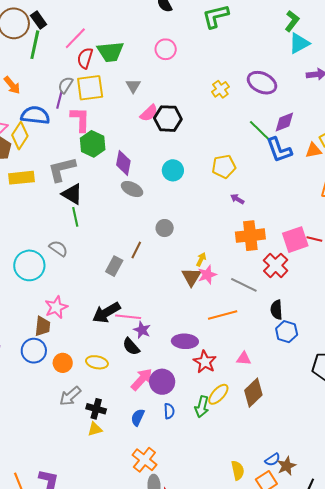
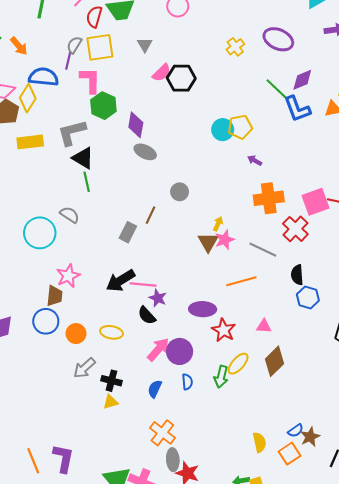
cyan circle: (173, 170) -> (223, 130), moved

